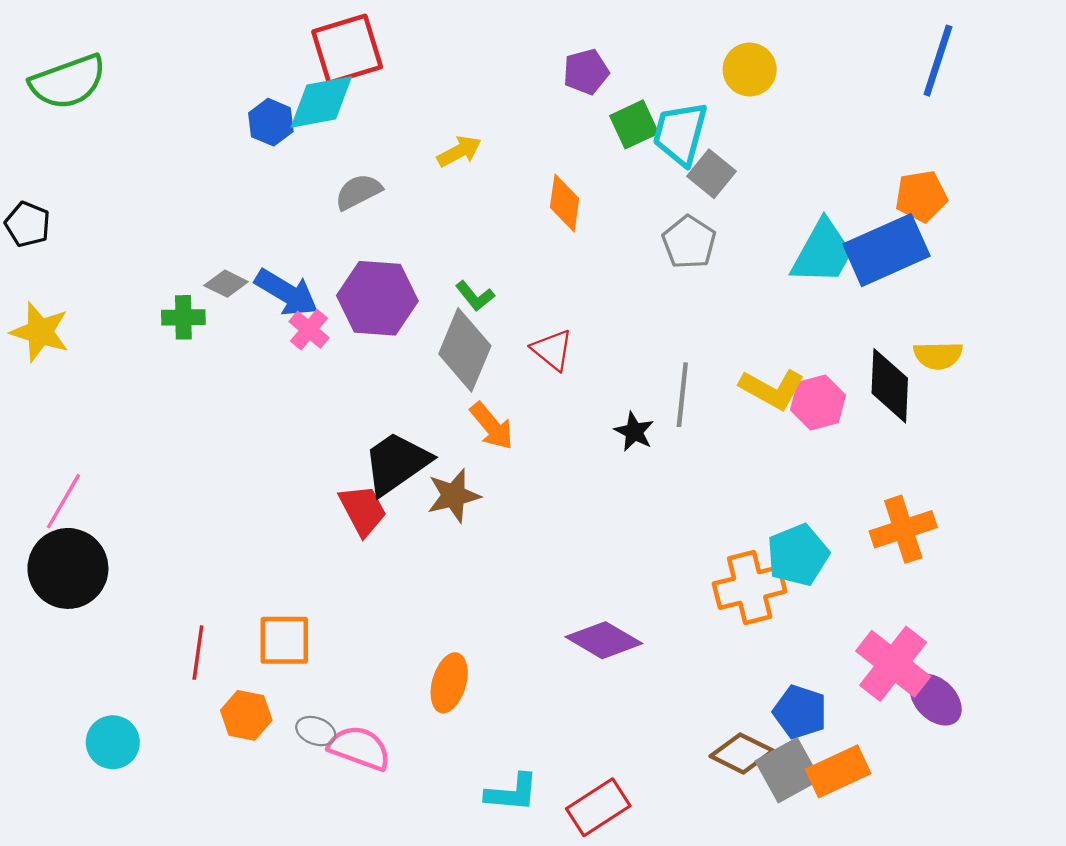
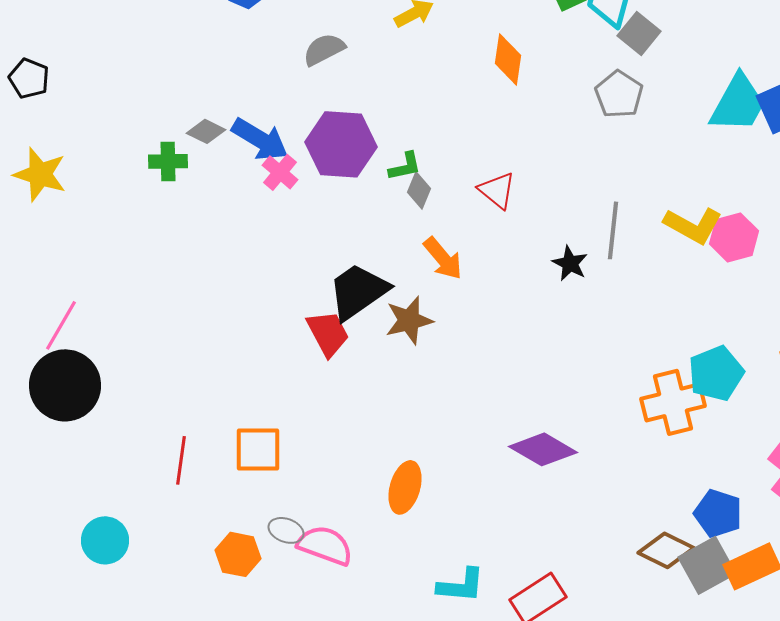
green L-shape: (475, 296) -> (405, 166), moved, turned -63
gray diamond: (465, 350) -> (419, 190), size x0.5
orange hexagon: (246, 715) -> (238, 554), moved

